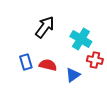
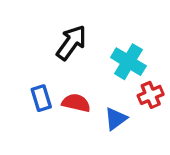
red cross: (95, 60) -> (151, 95), turned -35

